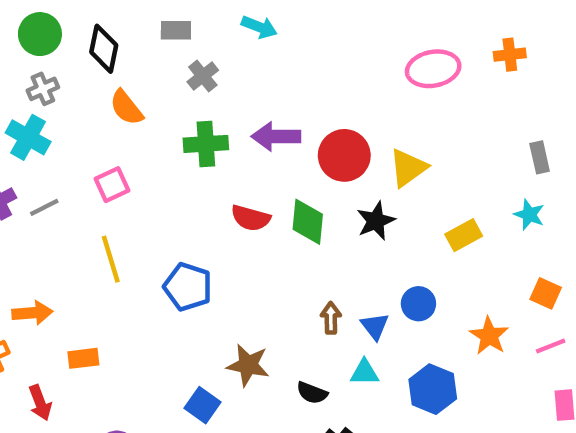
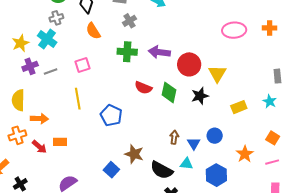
yellow triangle: (408, 168) -> (217, 74), turned -30
black semicircle: (312, 393) -> (162, 170), size x1.6
red arrow: (40, 403) -> (39, 147), moved, turned -35

